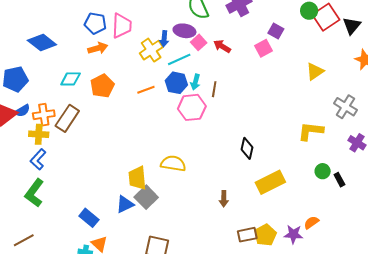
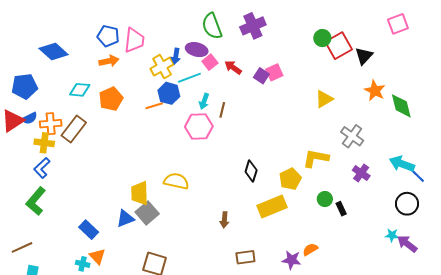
purple square: (276, 31) -> (261, 76), moved
blue hexagon: (176, 83) -> (169, 93), moved
yellow pentagon: (265, 235) -> (290, 179), moved

